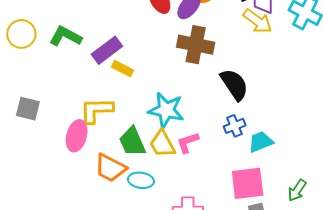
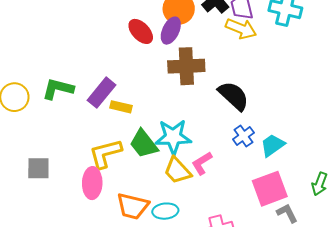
green trapezoid: (132, 142) -> (144, 144), moved

